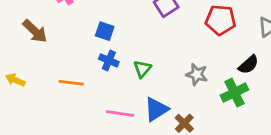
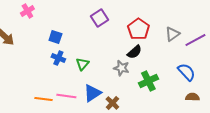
red pentagon: (221, 20) -> (138, 29), turned 30
black semicircle: (248, 65) -> (134, 52), moved
orange line: (71, 83) -> (43, 99), moved

